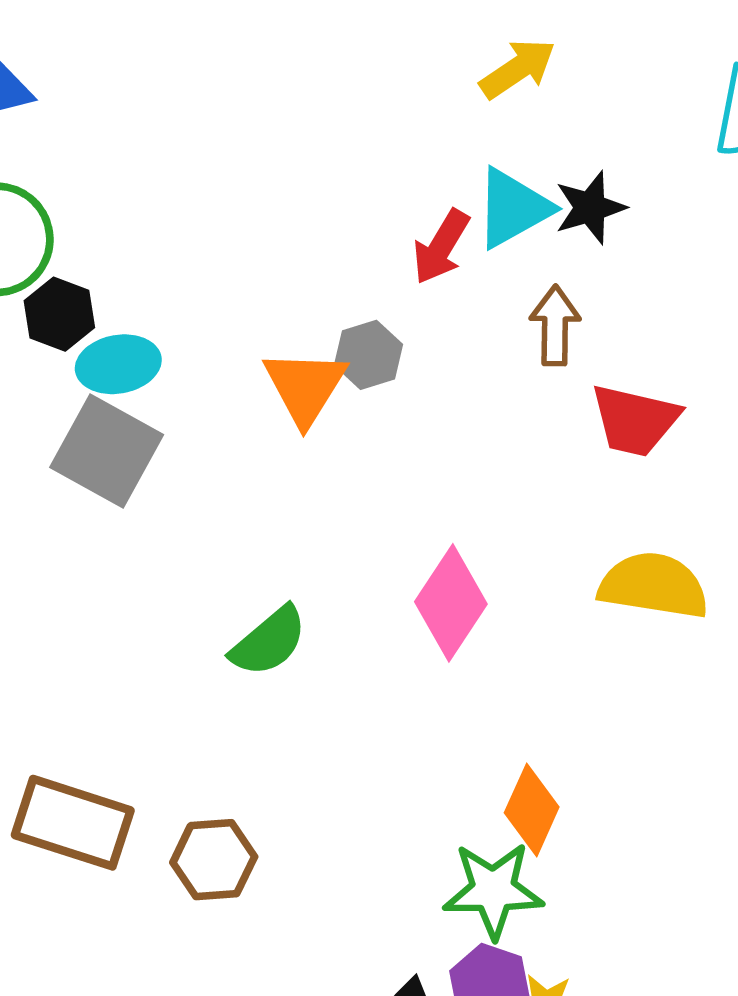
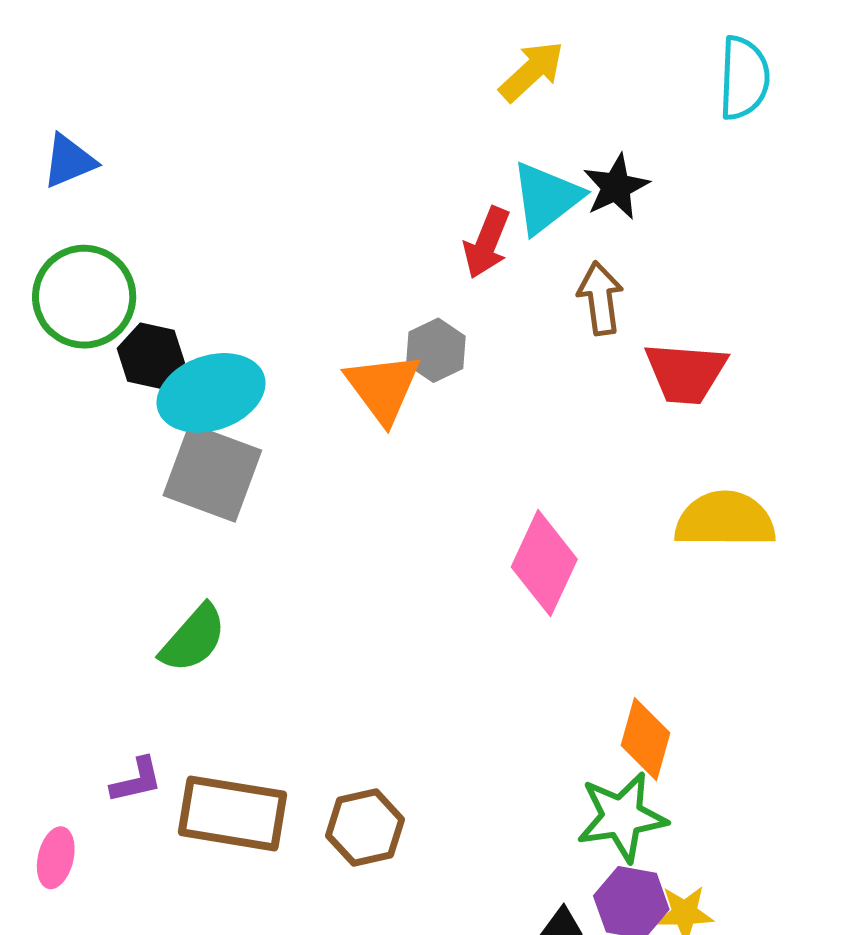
cyan ellipse: (118, 364) -> (211, 393), size x1.4
green semicircle: (269, 641) -> (193, 639), moved

